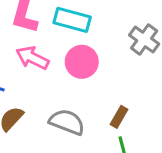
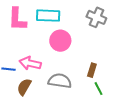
pink arrow: (32, 58) -> (30, 63), moved

